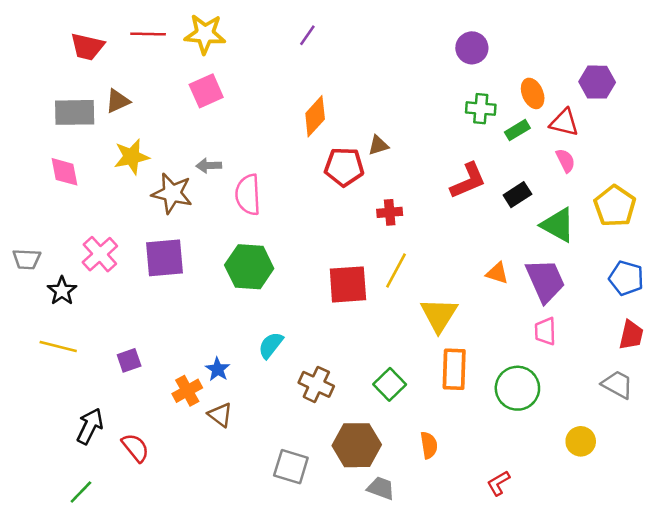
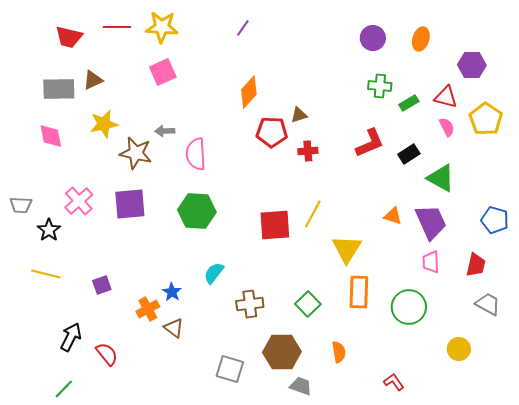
orange ellipse: (533, 93) -> (421, 39), moved, turned 40
yellow pentagon: (615, 206) -> (486, 119), moved
red cross: (390, 212) -> (308, 151), moved
red trapezoid: (631, 335) -> (476, 265), moved
brown cross: (316, 384) -> (250, 304), turned -32
red L-shape: (498, 483) -> (394, 382), turned 85

